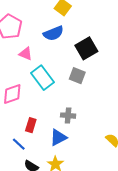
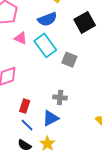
black square: (86, 48) -> (85, 22), moved
cyan rectangle: (43, 78) -> (45, 45), moved
blue line: (19, 144) -> (27, 125), moved

